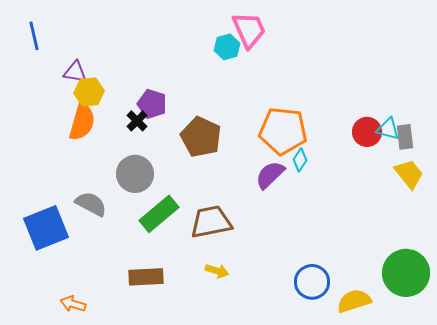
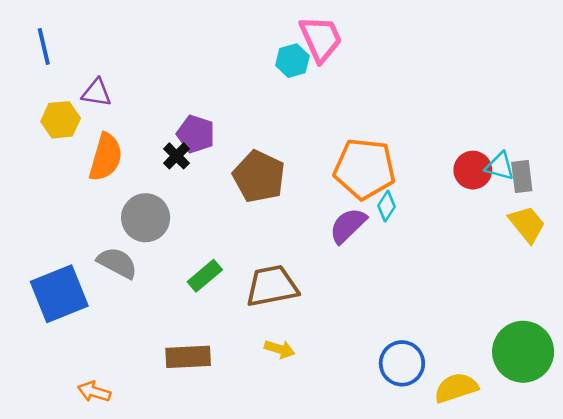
yellow hexagon: (89, 92) -> (61, 120), moved
gray circle: (135, 174) -> (146, 218), moved
green rectangle: (159, 214) -> (205, 276), size x0.7

